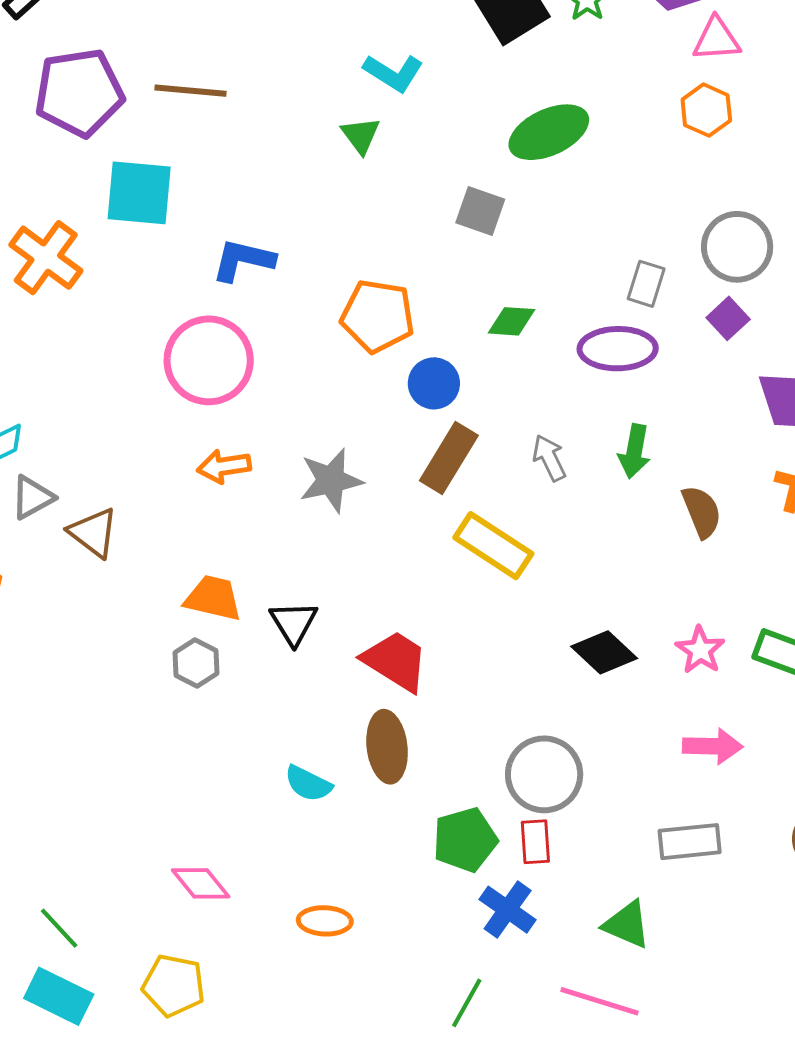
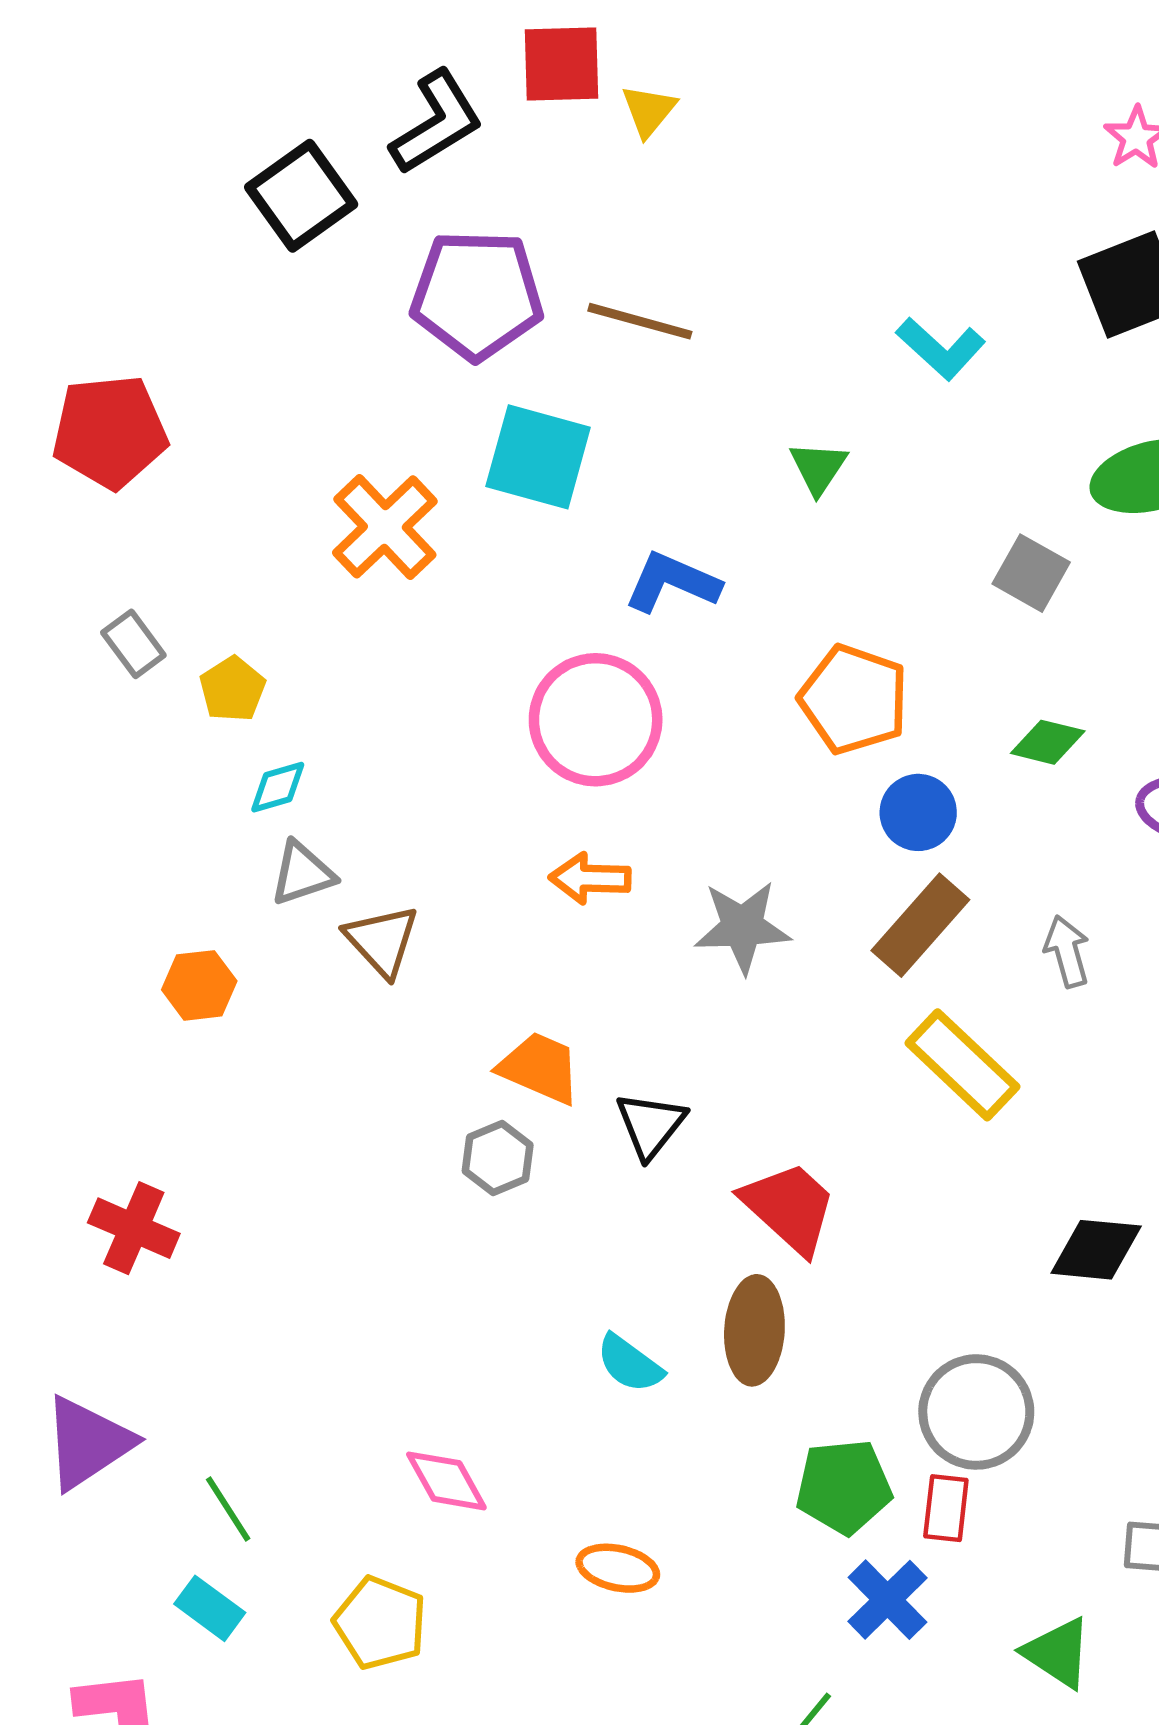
green triangle: (361, 135) -> (818, 468), moved
black diamond: (604, 652) -> (1096, 1250), turned -48
cyan rectangle: (59, 996) -> (210, 1608), size x0.7

